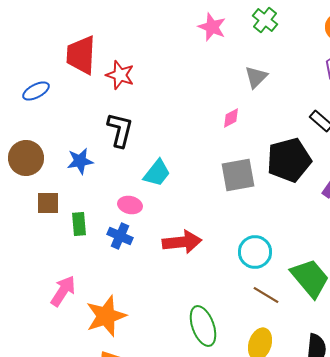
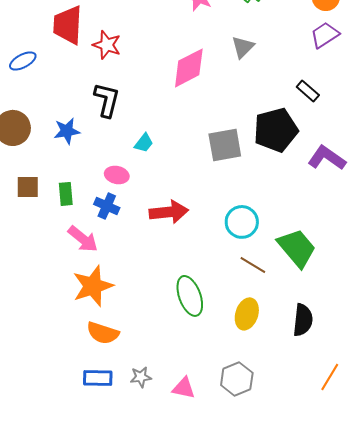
pink diamond: (231, 118) -> (189, 68), moved, size x2.0
cyan trapezoid: (157, 173) -> (144, 143), size x0.7
brown square: (48, 203) -> (28, 187), moved
pink arrow: (63, 291) -> (83, 239), moved, turned 96

